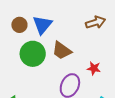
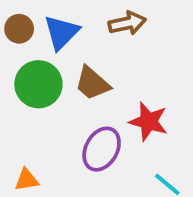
brown arrow: (95, 22) -> (127, 23), moved
red star: (94, 68) -> (148, 122), size x1.5

